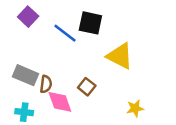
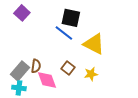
blue line: (65, 33) -> (64, 33), moved
gray rectangle: (25, 75) -> (20, 71), moved, turned -72
yellow star: (135, 108) -> (91, 74), moved

